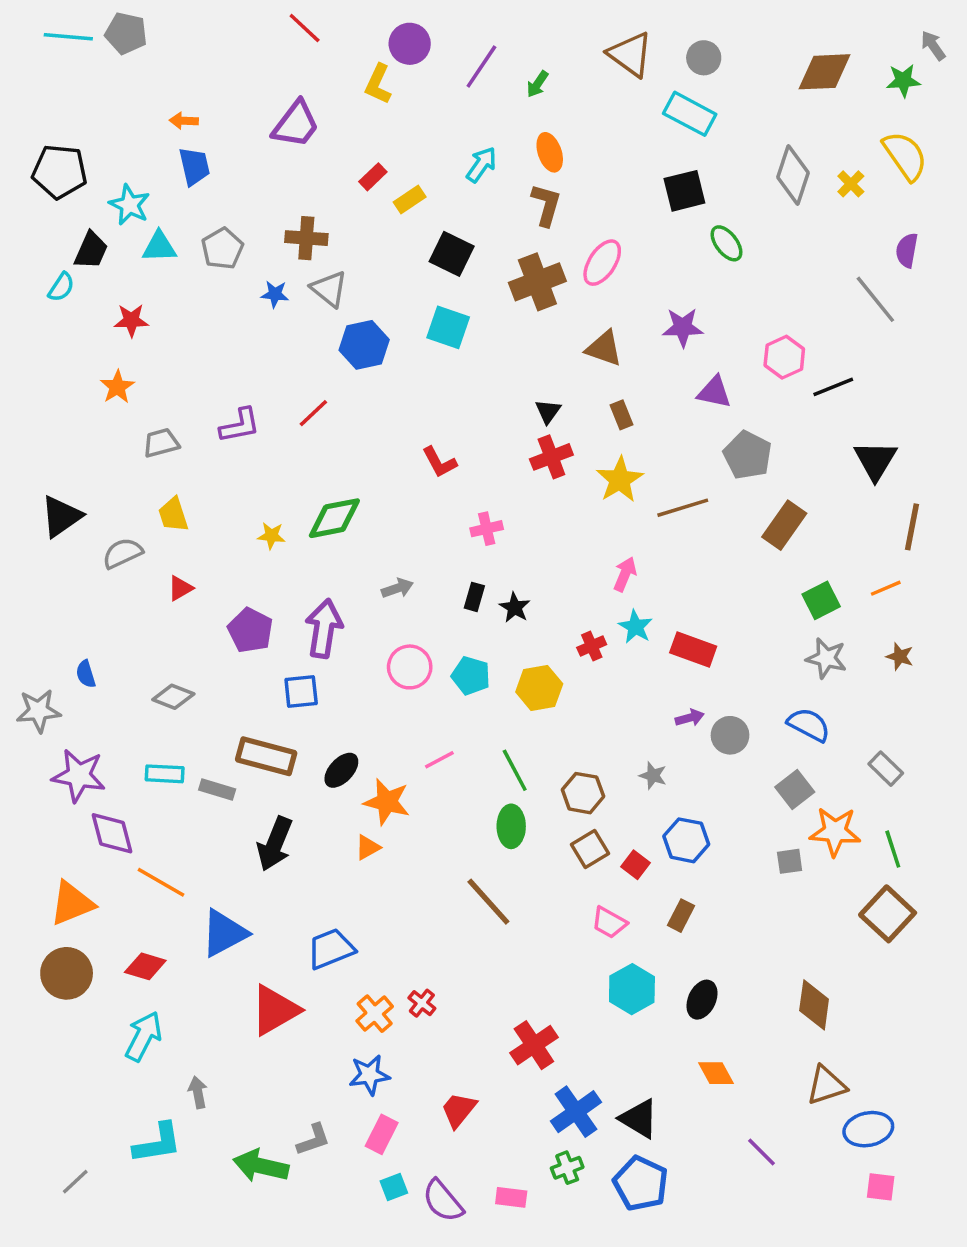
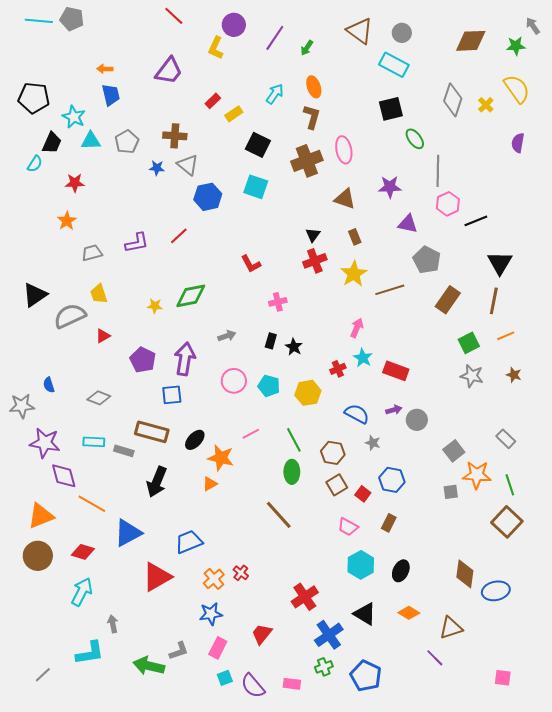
pink ellipse: (602, 263) -> (344, 150), turned -44
gray line: (875, 299) -> (438, 171), moved, turned 40
brown line: (912, 527) -> (494, 301), moved
gray semicircle: (123, 553) -> (70, 316), size x1.4
blue semicircle: (809, 725) -> (357, 414), moved
orange diamond: (716, 1073) -> (409, 613), turned -30
brown triangle: (826, 1085) -> (451, 628), moved
black triangle: (639, 1119) -> (365, 614), moved
blue ellipse: (868, 1129) -> (496, 591), moved

